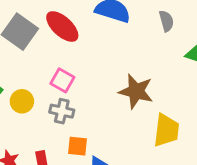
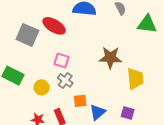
yellow circle: (22, 101) -> (42, 87), moved
gray cross: (62, 111) -> (65, 80), turned 35

